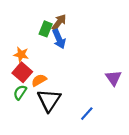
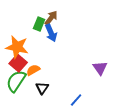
orange star: (21, 55) -> (17, 47), size x1.6
green semicircle: (20, 92) -> (16, 81), size x1.6
black triangle: (49, 100) -> (42, 88), size x0.6

